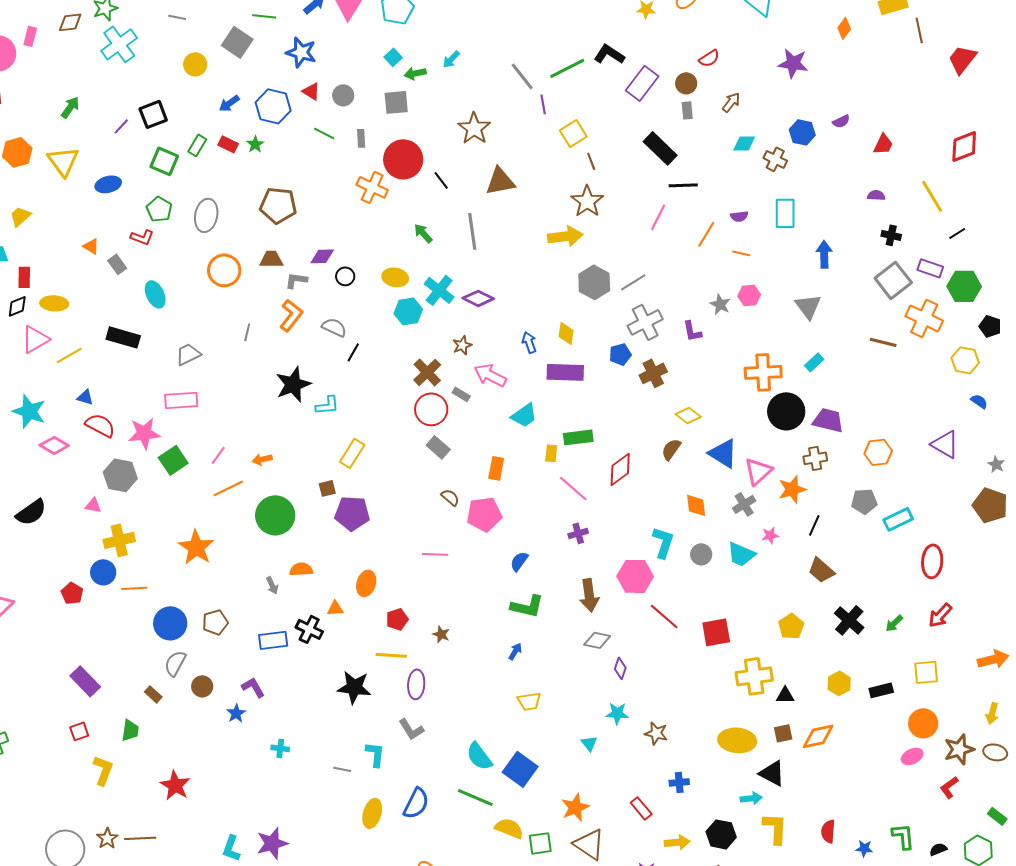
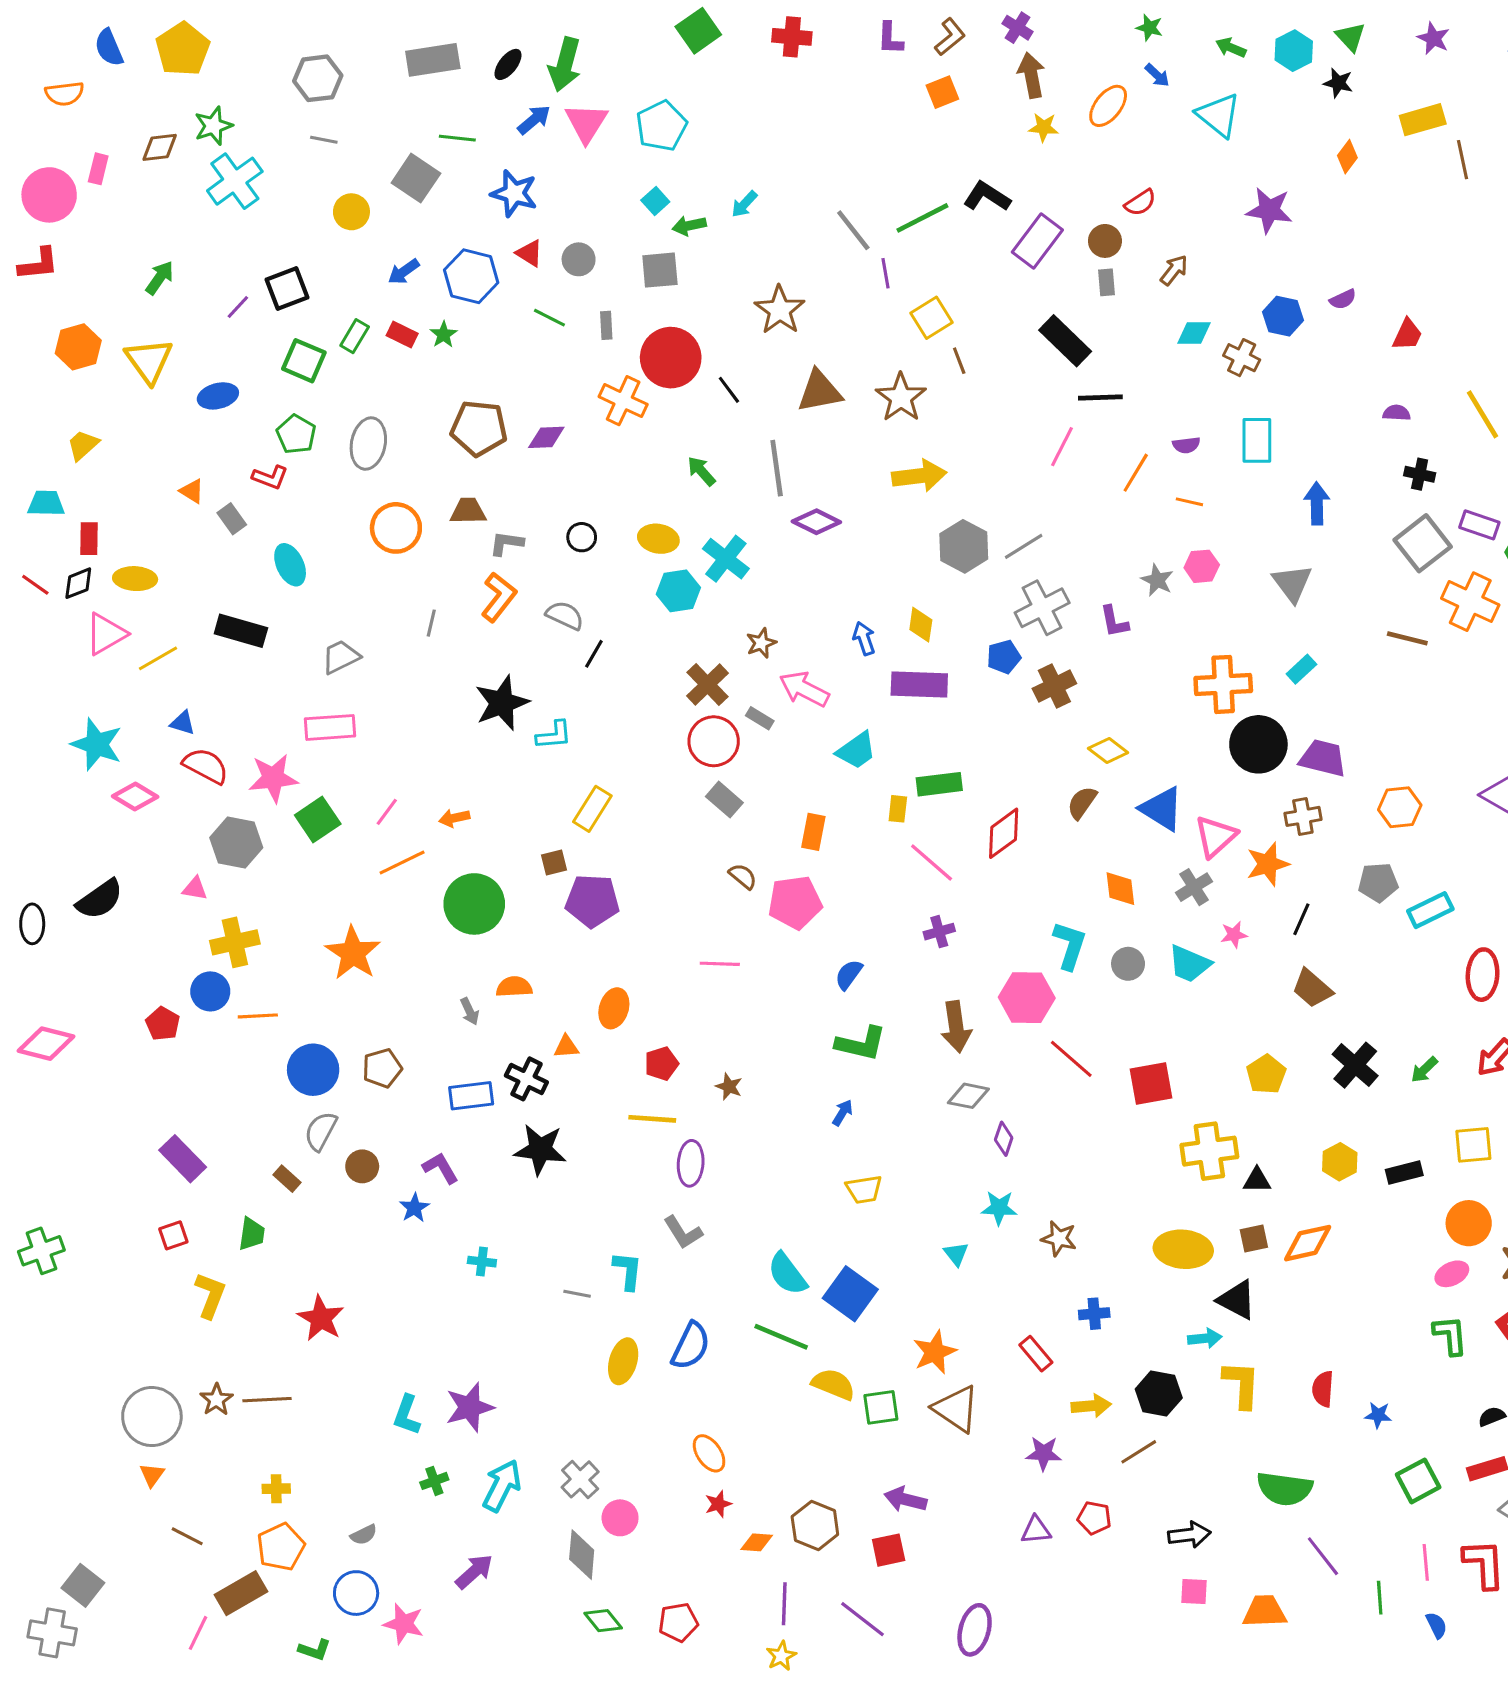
brown star: (587, 201) -> (901, 397), moved
purple diamond: (322, 256) -> (546, 437), moved
purple diamond: (478, 298) -> (816, 522), moved
black star: (354, 687) -> (540, 1149), moved
green L-shape: (903, 836) -> (1450, 1335), moved

